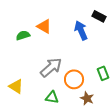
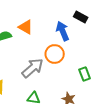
orange circle: (74, 79) -> (55, 54), moved

